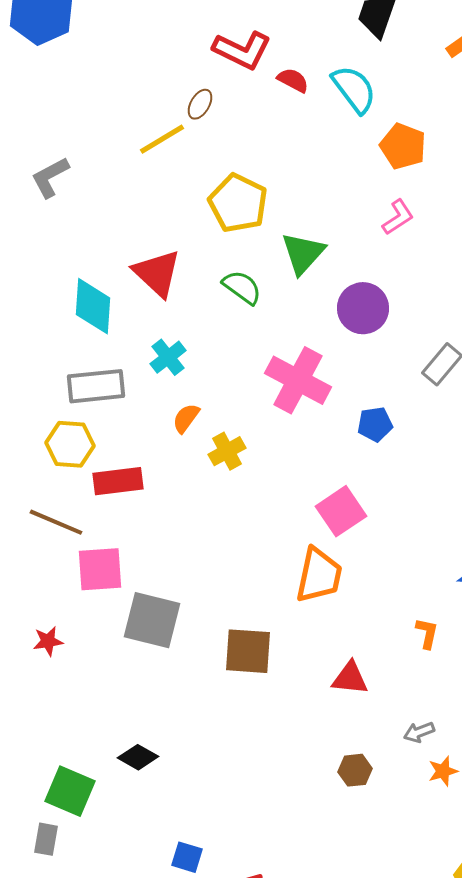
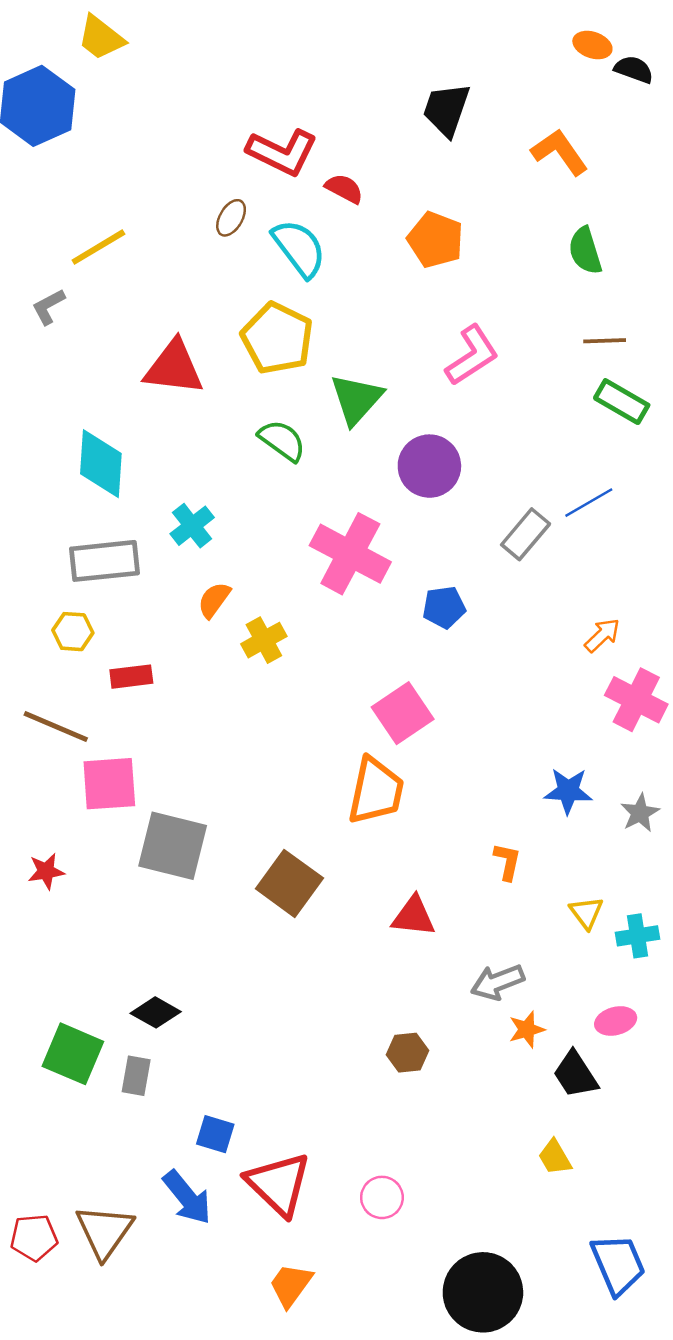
cyan semicircle: (354, 89) -> (299, 248), moved
yellow line: (162, 139) -> (98, 247), moved
orange pentagon: (403, 146) -> (435, 240), moved
gray L-shape: (50, 177) -> (49, 307), size x0.7
pink L-shape: (398, 217) -> (472, 355), size x1.4
red triangle: (157, 273) -> (174, 368), moved, turned -36
yellow hexagon: (70, 444) -> (73, 632), size x0.7
red rectangle: (118, 481) -> (131, 677), size x0.7
brown square: (248, 651) -> (289, 883), turned 32
gray arrow: (419, 732) -> (498, 982), size x1.4
brown hexagon: (355, 770) -> (407, 1053), moved
gray rectangle: (46, 839) -> (136, 1076), moved

